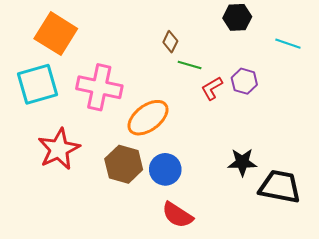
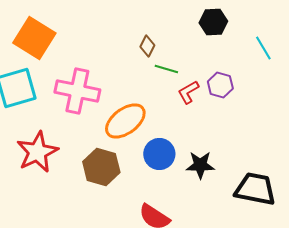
cyan line: (288, 44) -> (263, 48), turned 40
black star: (242, 162) -> (200, 165), moved
blue circle: (165, 169) -> (159, 154), moved

